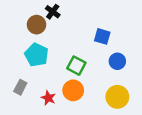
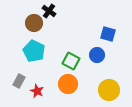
blue square: (102, 36) -> (108, 34), moved
blue circle: (117, 61) -> (97, 55), moved
red star: (48, 98) -> (37, 91), moved

